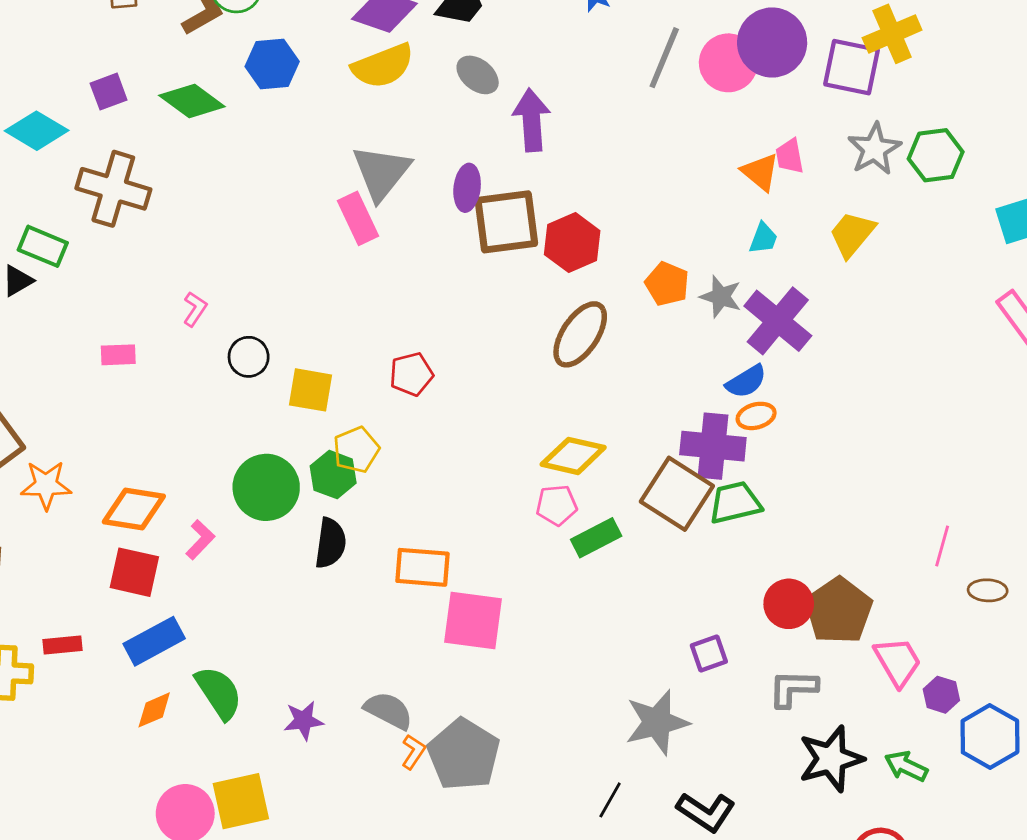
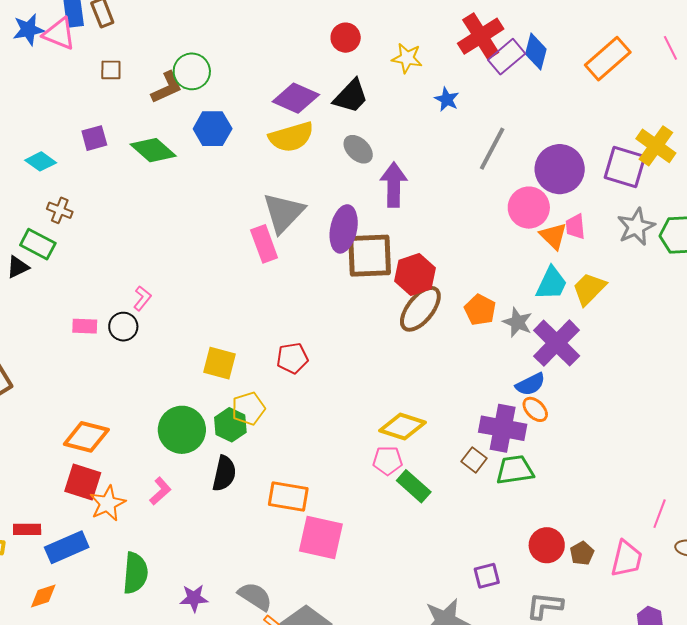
yellow cross: (892, 34) -> (656, 146), turned -36
purple circle: (772, 43) -> (560, 169), moved
pink circle: (728, 63) -> (529, 208), moved
cyan diamond: (37, 131) -> (41, 161), size x0.7
purple ellipse: (467, 188) -> (344, 229), size x1.4
brown cross: (113, 189) -> (60, 210), moved, size x0.5
yellow trapezoid: (852, 234) -> (589, 289), moved
cyan trapezoid: (763, 238) -> (551, 283), size x1.5
brown ellipse: (580, 334) -> (420, 309), moved
black circle: (249, 357) -> (123, 327), moved
orange ellipse: (756, 416) -> (535, 409), turned 56
orange star: (46, 485) -> (108, 503), moved, turned -30
brown square: (677, 494) -> (474, 460), size x0.5
green rectangle: (596, 538) -> (414, 486), turned 64
pink L-shape: (200, 540) -> (160, 491), moved
brown pentagon: (839, 611) -> (582, 553), size x0.5
blue rectangle: (154, 641) -> (67, 547), moved
pink trapezoid: (898, 662) -> (627, 559), moved, turned 39
green semicircle: (219, 693) -> (135, 573), turned 33
orange diamond: (154, 710) -> (43, 596), moved

